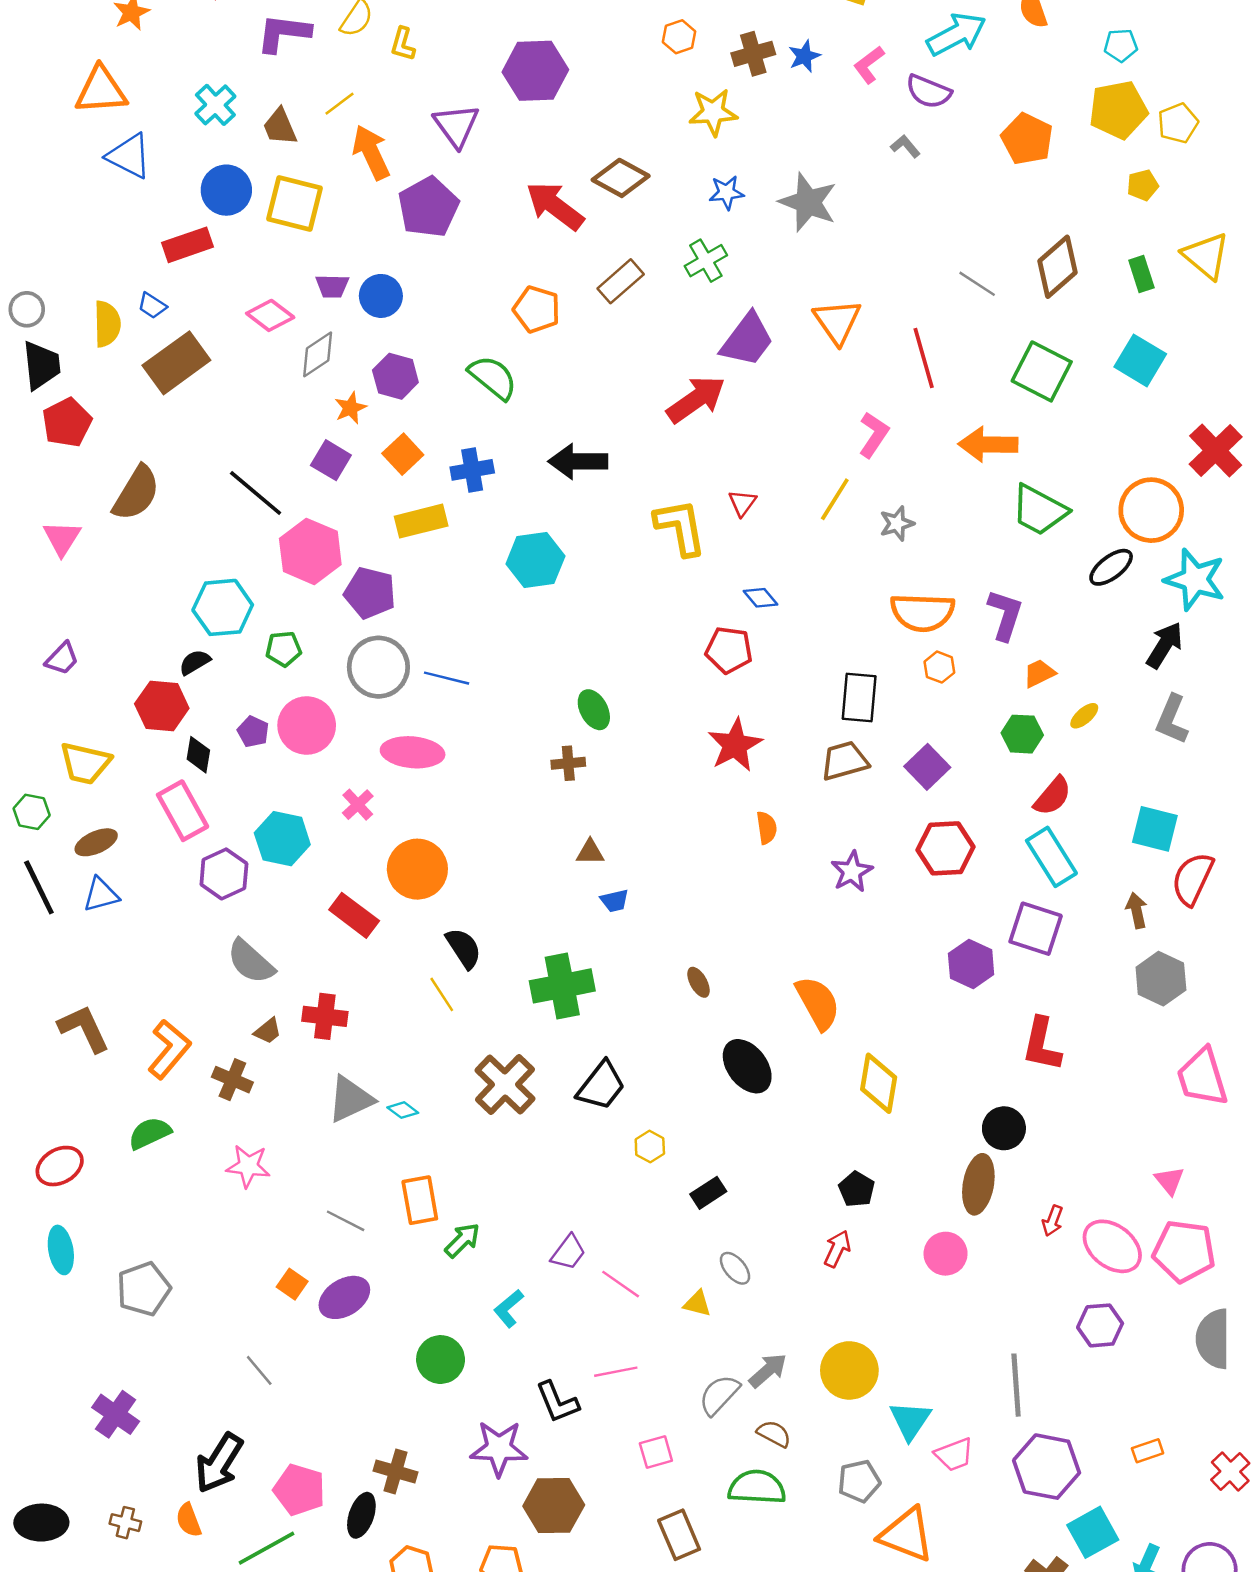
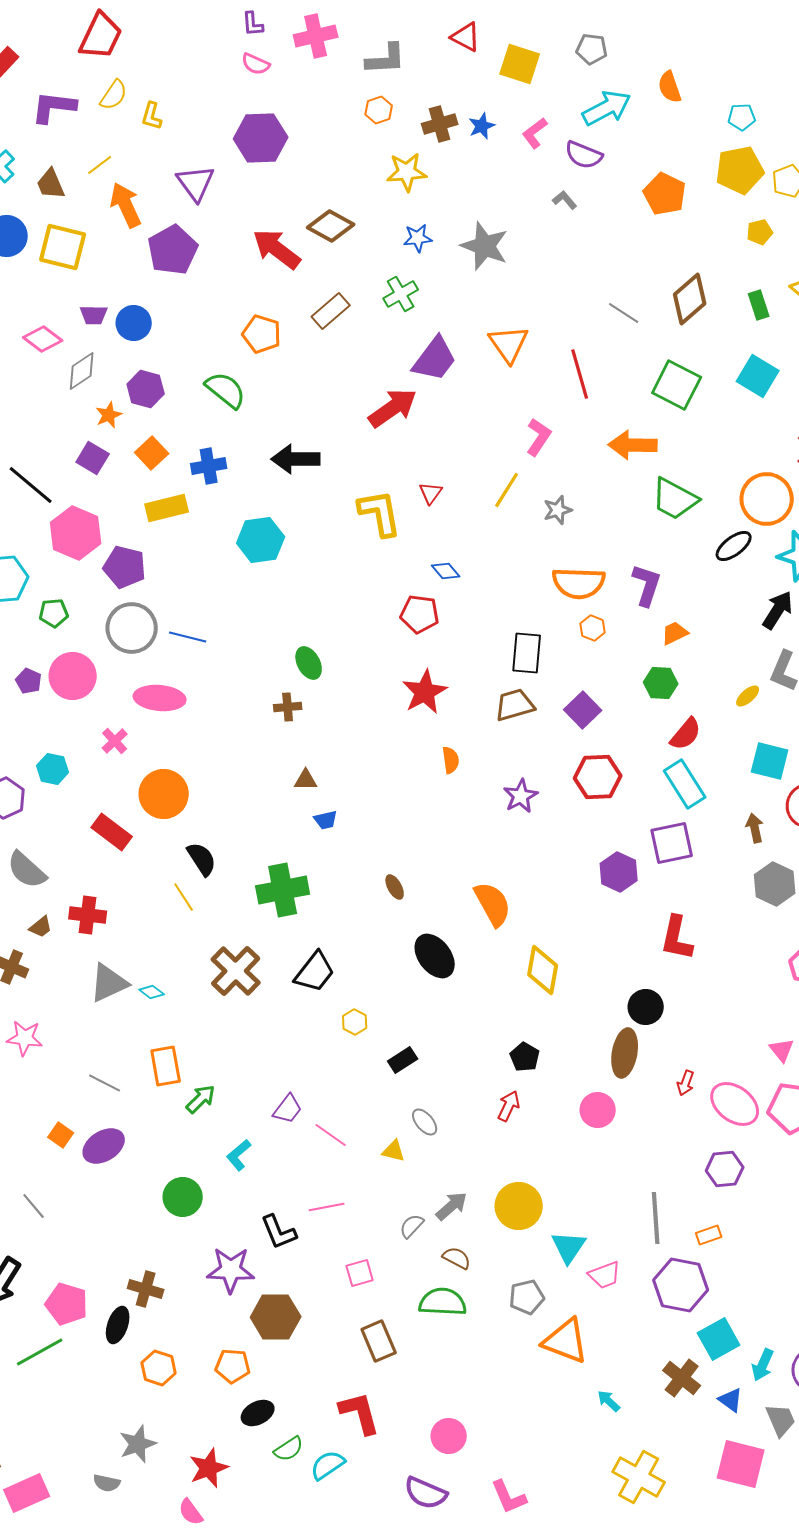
yellow ellipse: (1084, 716) -> (748, 696), moved
cyan hexagon: (282, 839) -> (53, 769), size x0.7
purple square: (1036, 929) -> (672, 843), turned -30
gray semicircle: (719, 1395) -> (412, 1226), size x0.7
orange rectangle: (1148, 1451) -> (709, 1235), moved

